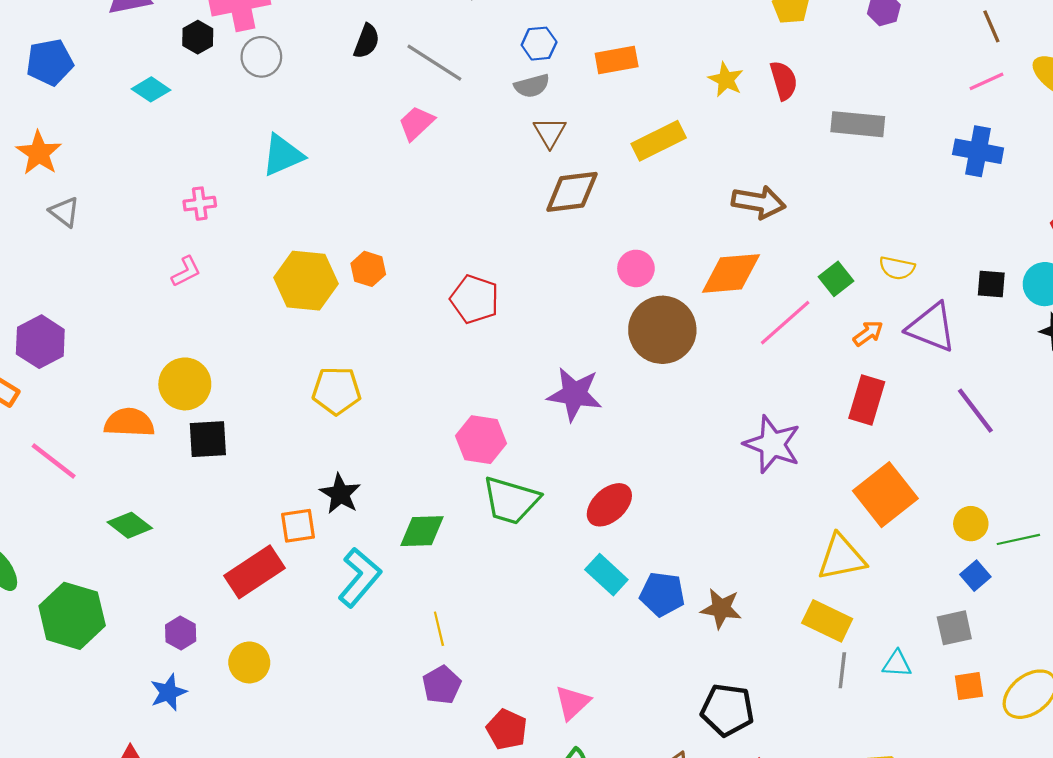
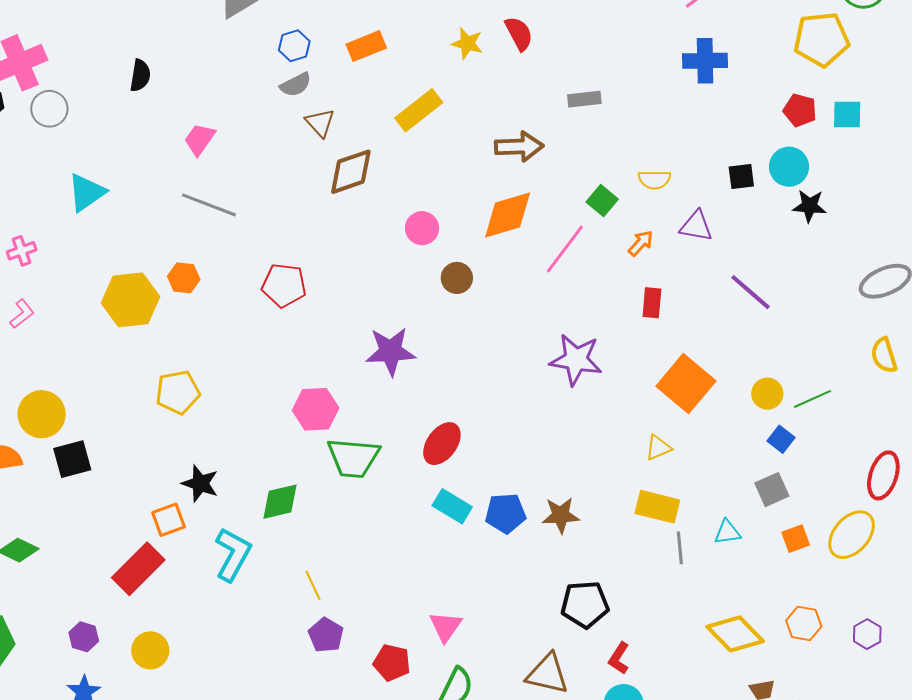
gray line: (434, 63) -> (209, 205), moved
gray rectangle: (858, 124) -> (584, 99), moved, size x0.7
purple triangle: (932, 327) -> (696, 226), size x0.7
brown circle: (662, 330) -> (457, 278), size x0.5
red rectangle: (867, 400) -> (652, 303), size x0.7
yellow triangle: (841, 557) -> (658, 448), size x0.6

